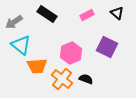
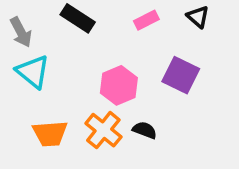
gray arrow: (14, 22) -> (21, 32), turned -84
orange trapezoid: (37, 66) -> (50, 134), moved

